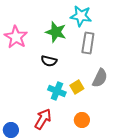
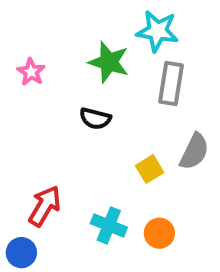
pink star: (16, 37) -> (31, 72), size x0.6
cyan cross: (57, 91) -> (109, 225), moved
red arrow: (43, 119) -> (45, 206), moved

